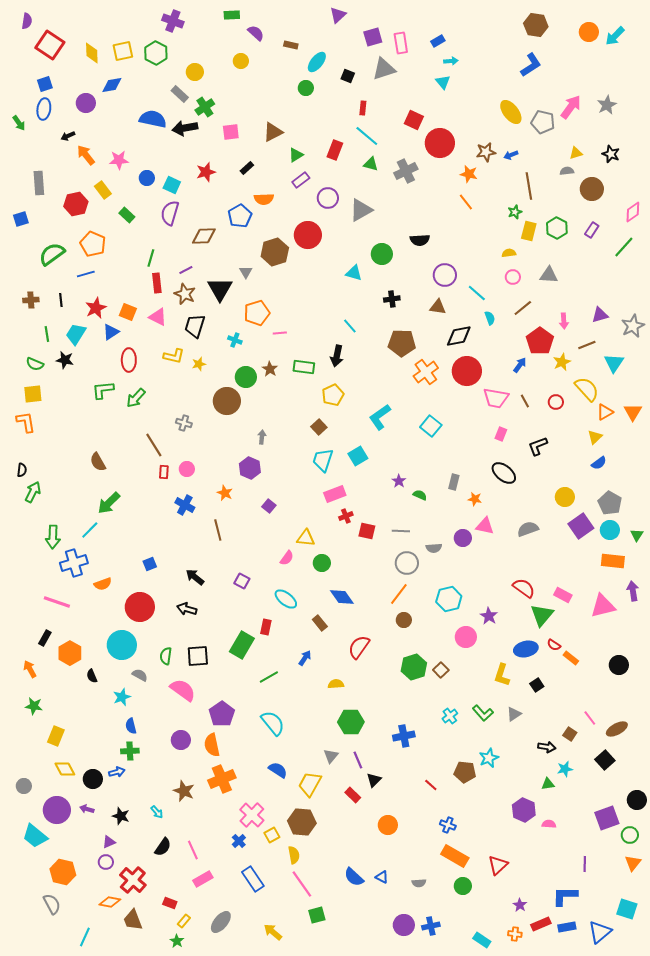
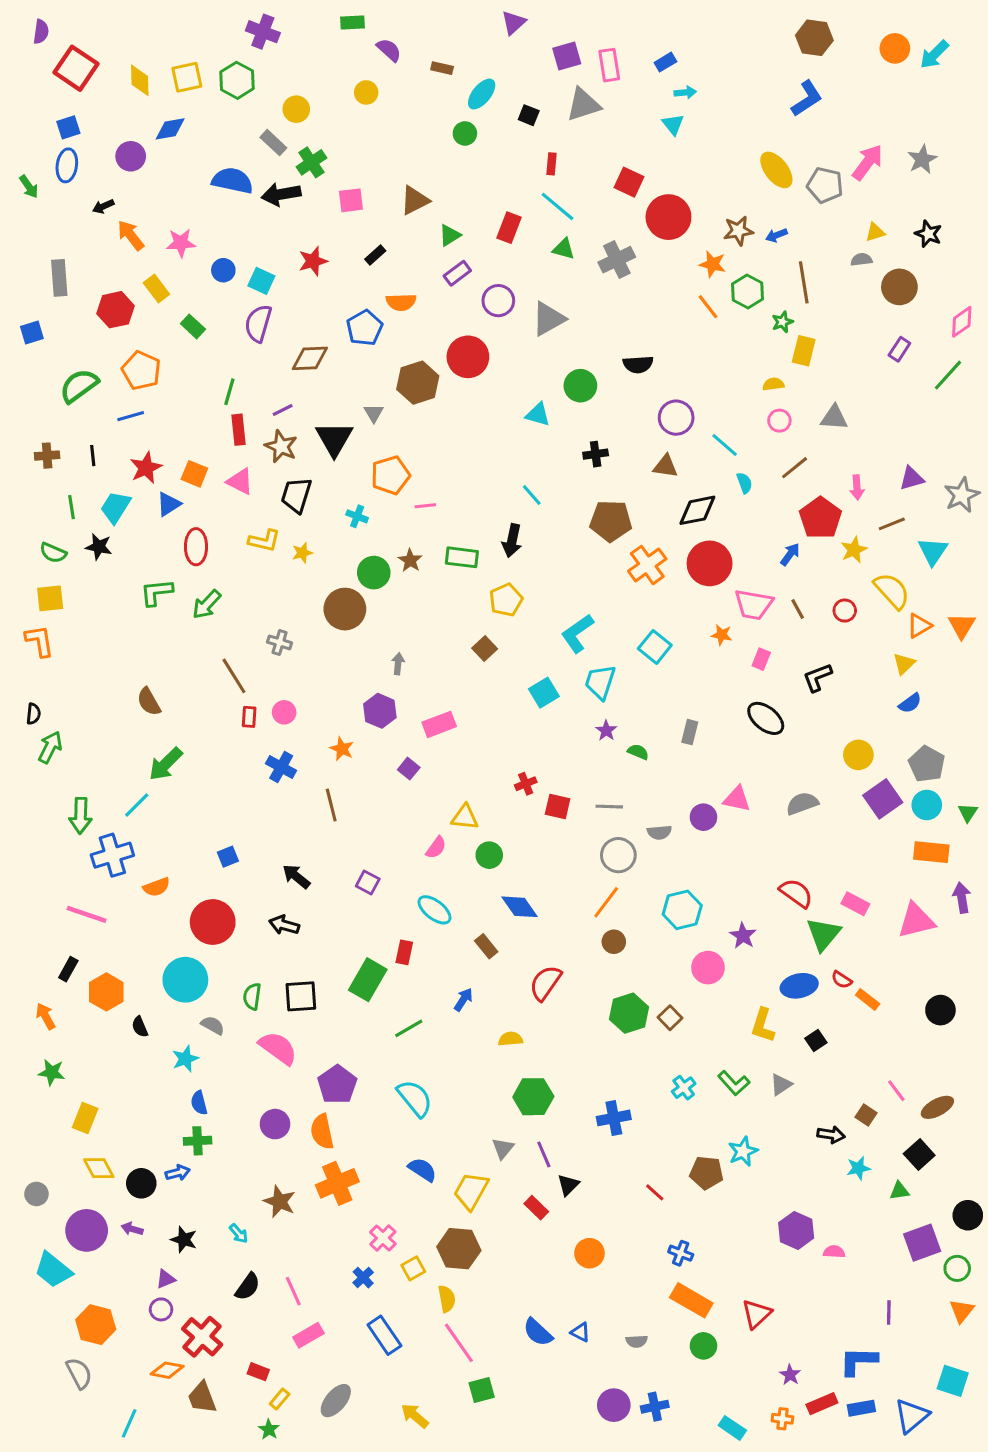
green hexagon: (557, 228) -> (747, 291), moved
cyan trapezoid: (323, 460) -> (600, 682), moved
pink rectangle: (335, 494) -> (439, 724), moved
orange star: (475, 499) -> (722, 635), moved
green triangle: (548, 784) -> (899, 1191), moved
pink cross: (252, 815) -> (383, 1238), size x0.7

